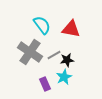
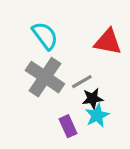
cyan semicircle: (42, 25) -> (45, 36), moved
black star: (67, 60) -> (93, 99), moved

